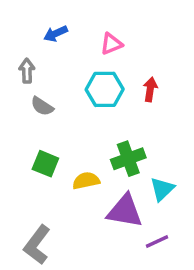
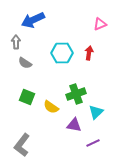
blue arrow: (56, 34) -> (33, 20), size x1.6
pink triangle: (111, 44) -> (100, 24), moved
yellow semicircle: (86, 181) -> (51, 107), turned -133
purple triangle: (125, 211) -> (74, 125), size x0.7

